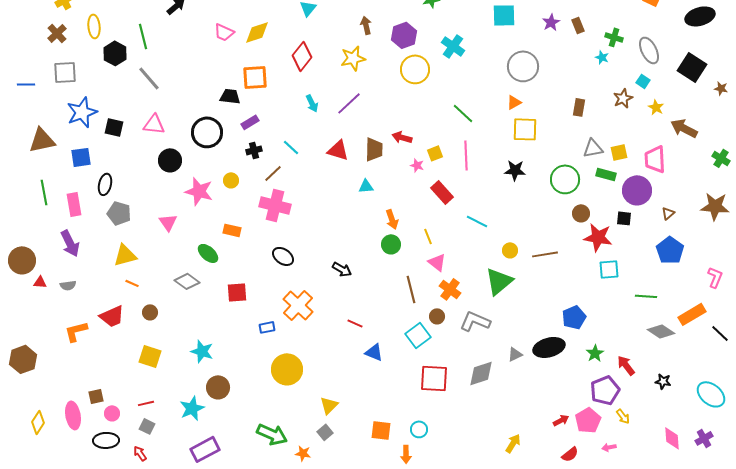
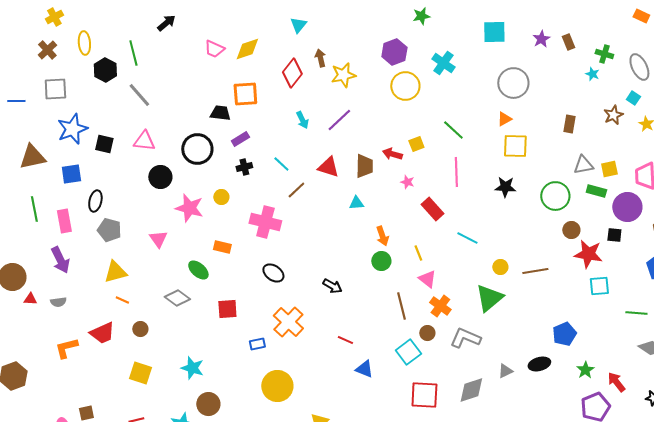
brown arrow: (366, 25) -> (320, 58), moved
yellow square: (435, 153) -> (416, 144), moved
brown line: (273, 173) -> (296, 190), moved
black ellipse: (549, 347) -> (539, 364), size x0.7

